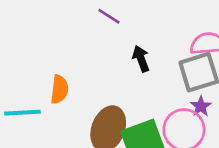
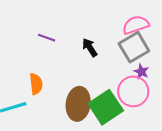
purple line: (109, 16) -> (47, 38), moved

